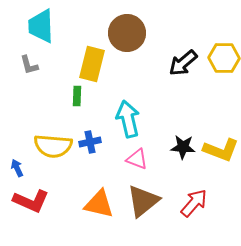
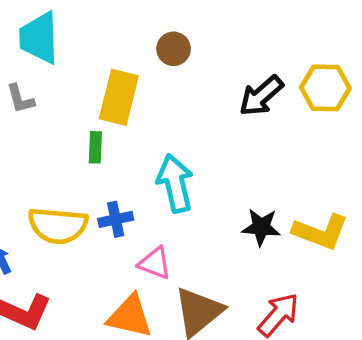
brown circle: (127, 33) -> (174, 49), size x0.6
pink triangle: (137, 159) -> (155, 263), moved

